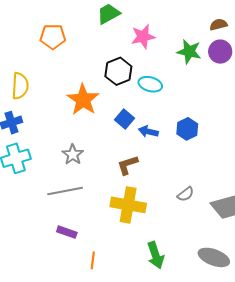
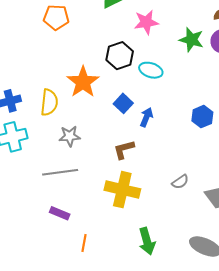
yellow semicircle: (20, 86) -> (49, 102), moved
blue hexagon: (187, 129) -> (202, 117), moved
blue arrow: (148, 131) -> (146, 117), turned 96
gray star: (73, 155) -> (70, 136), turned 30

